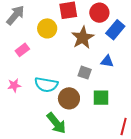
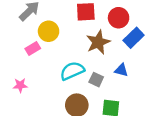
yellow circle: (47, 28) -> (49, 31), moved
cyan semicircle: (46, 85) -> (72, 71), moved, turned 140

